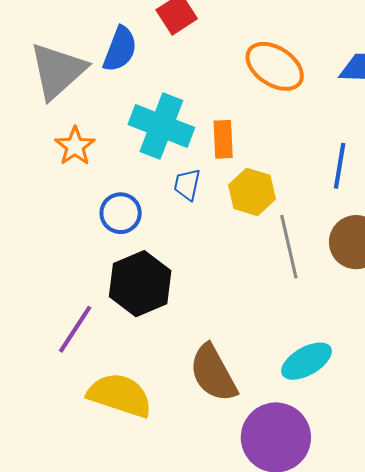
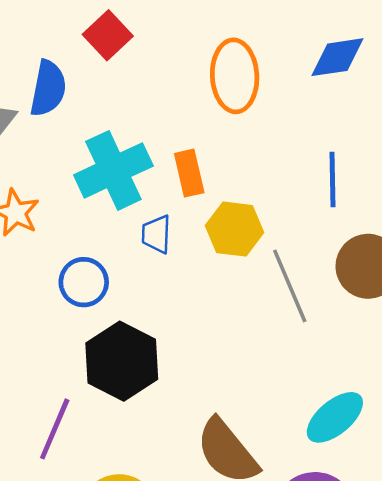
orange ellipse: (275, 66) -> (235, 76), turned 64
cyan cross: (161, 126) -> (113, 170), turned -36

